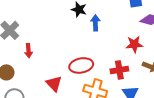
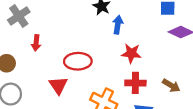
red star: (134, 44) -> (131, 53), moved
red ellipse: (81, 65) -> (78, 61), moved

